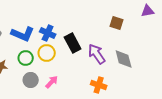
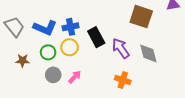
brown square: (117, 23) -> (141, 17), size x1.6
blue cross: (48, 33) -> (71, 27), turned -35

